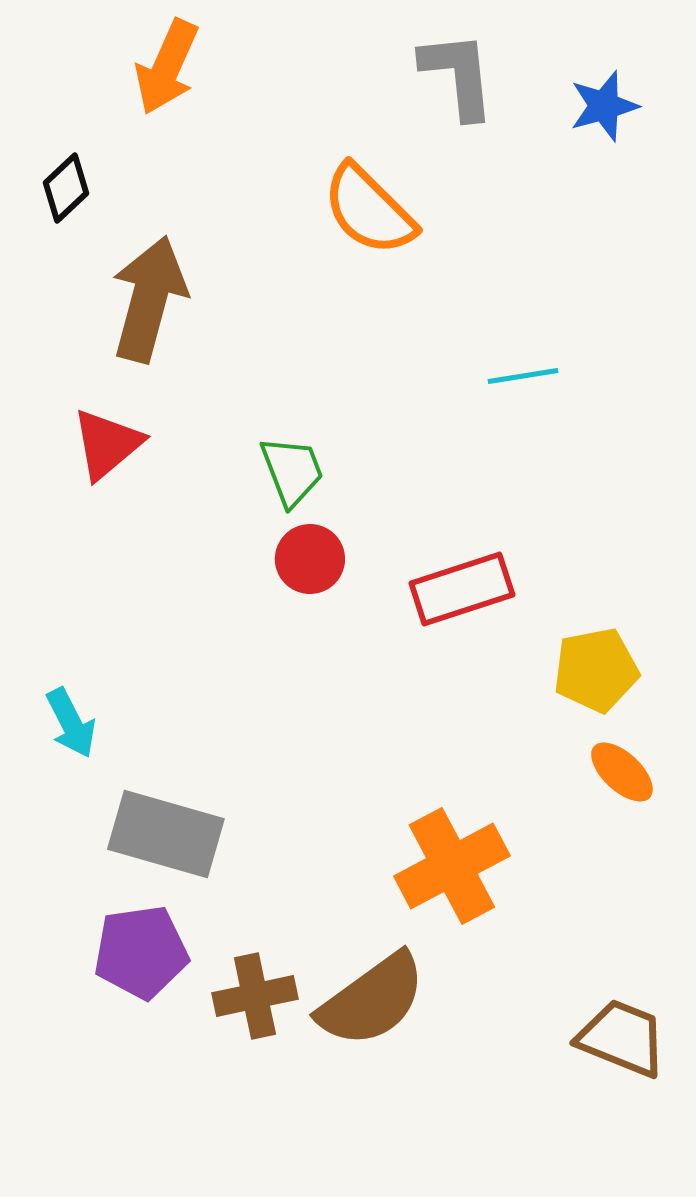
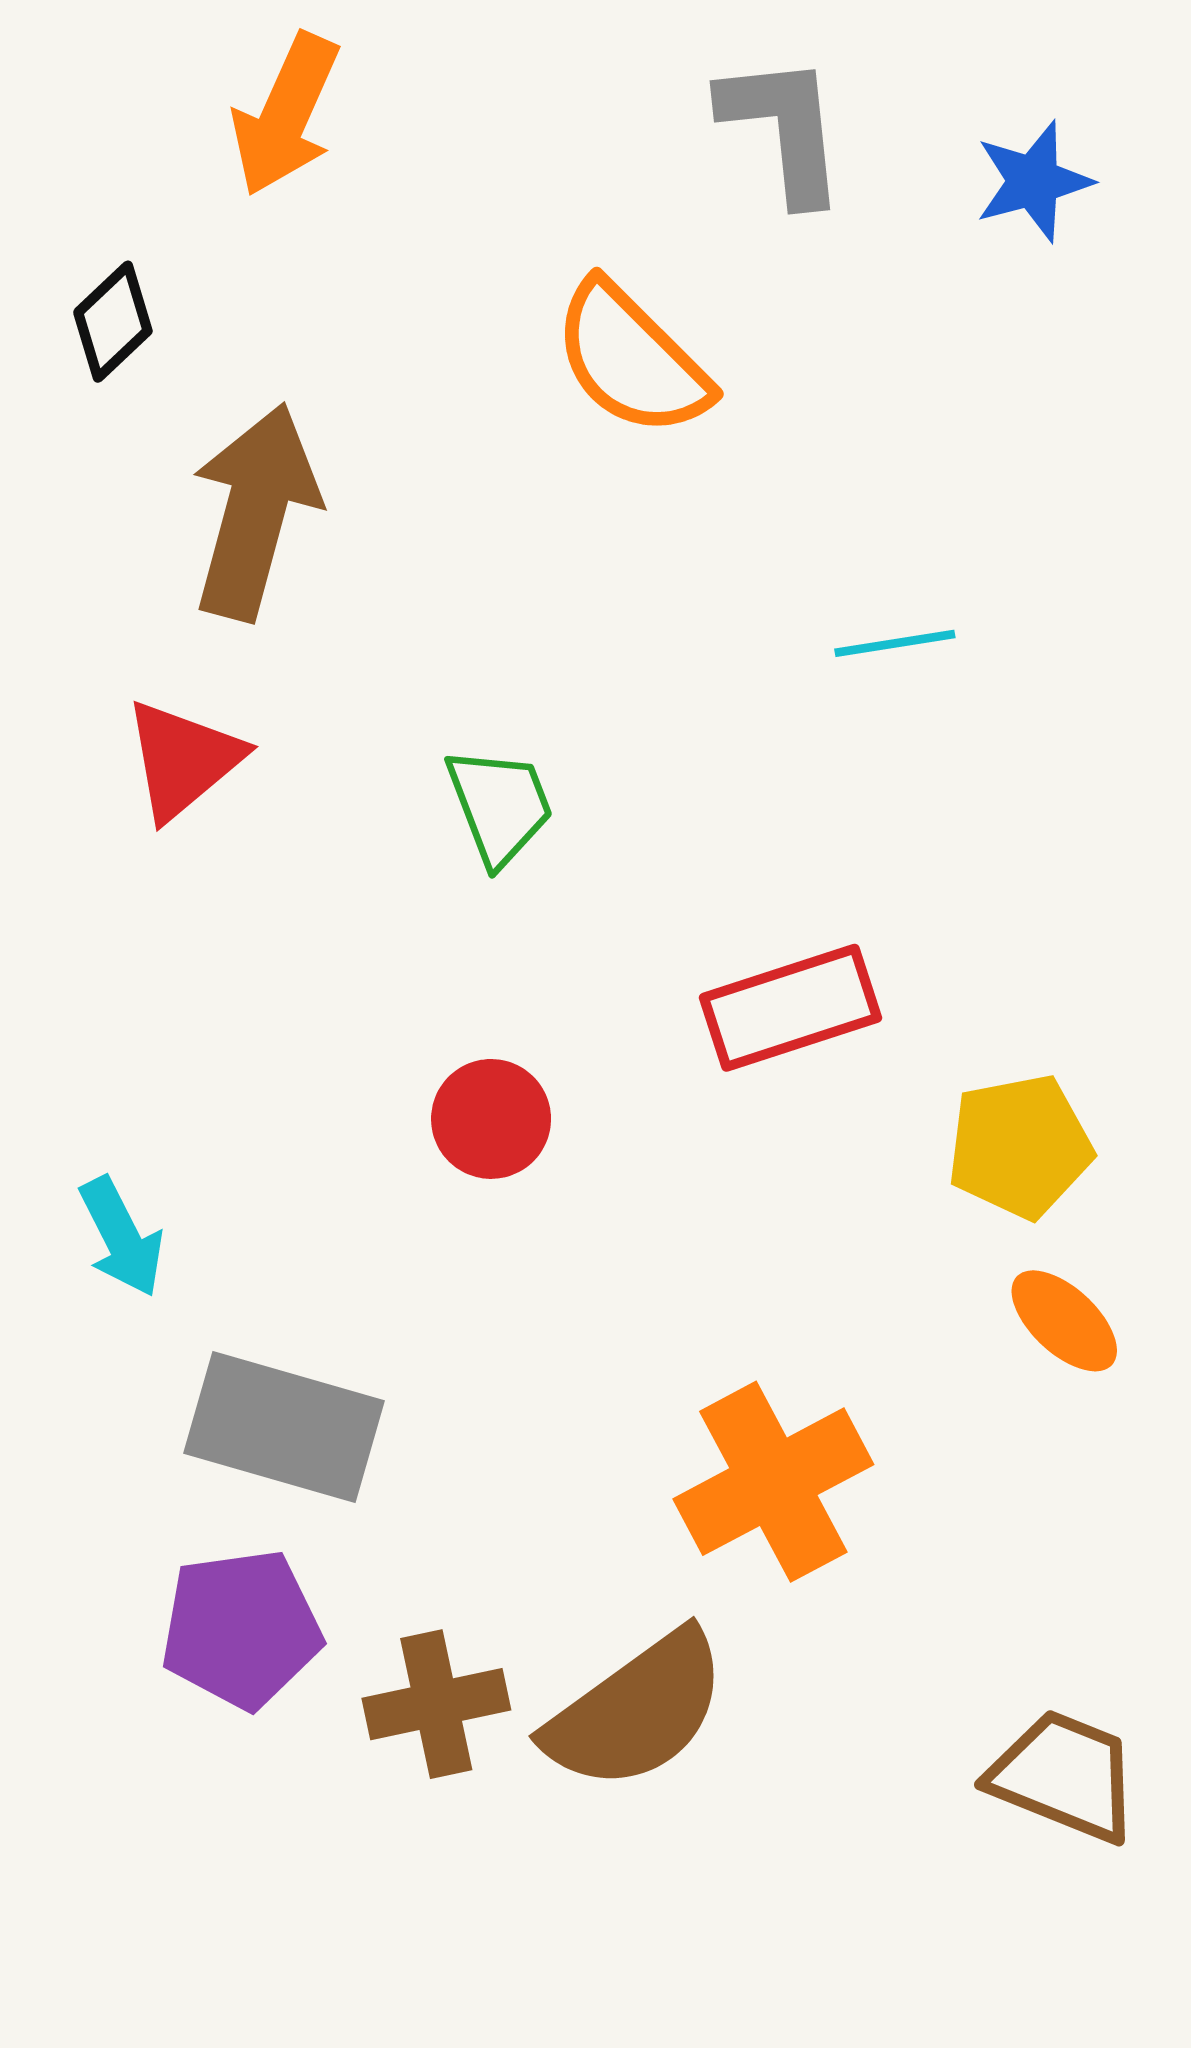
red circle: (310, 559) -> (491, 1119), moved

